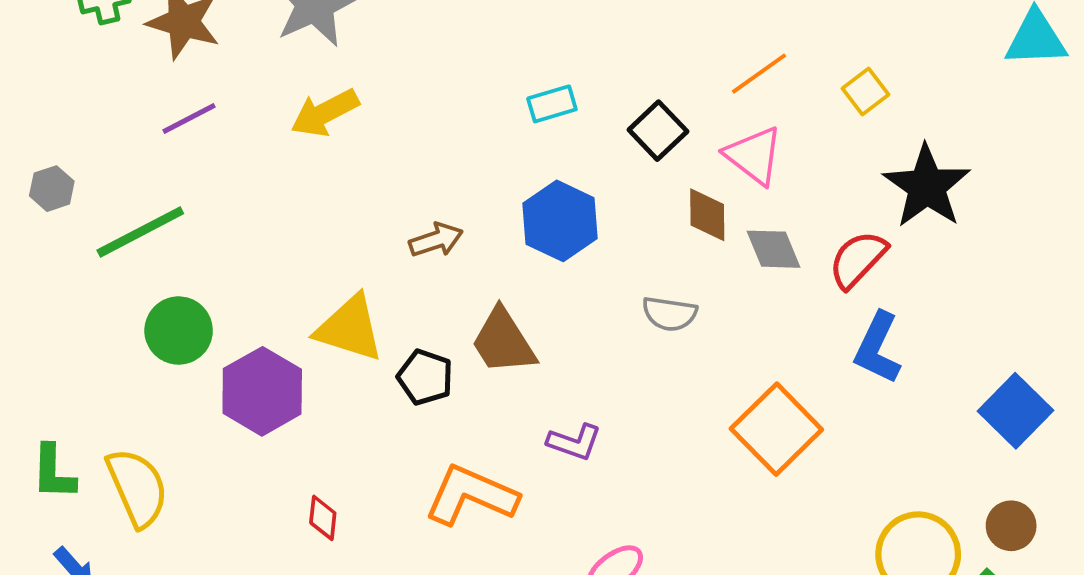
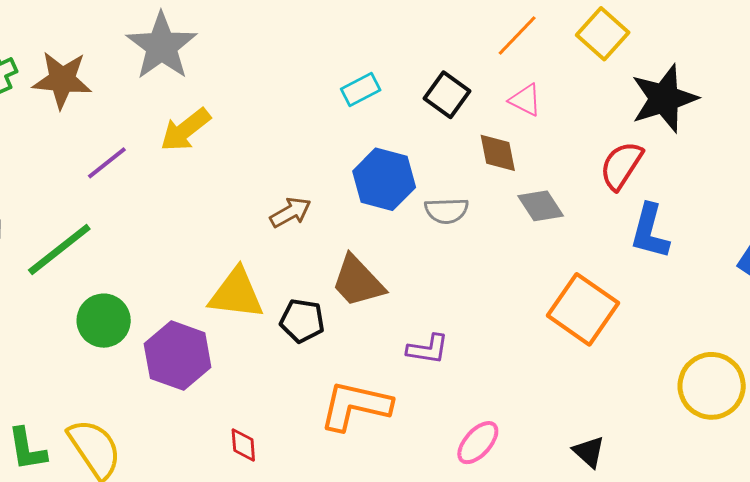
yellow square: (865, 91) -> (603, 34), size x1.4
purple line: (189, 118) -> (107, 163), moved
pink triangle: (754, 156) -> (525, 100), size x0.7
black star: (927, 186) -> (664, 99), turned 30
gray diamond: (774, 249) -> (541, 206), moved
gray semicircle: (670, 314) -> (447, 211), moved

